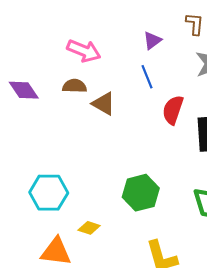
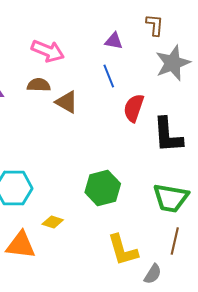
purple triangle: (152, 40) -> (114, 41), turned 48

